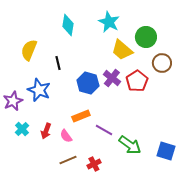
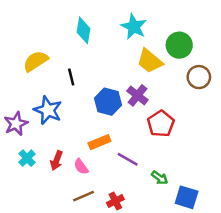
yellow semicircle: (29, 50) -> (36, 61), turned 35
red pentagon: (137, 81) -> (161, 124), moved
green arrow: (130, 145) -> (160, 178), size x0.6
blue square: (166, 151) -> (187, 197), moved

